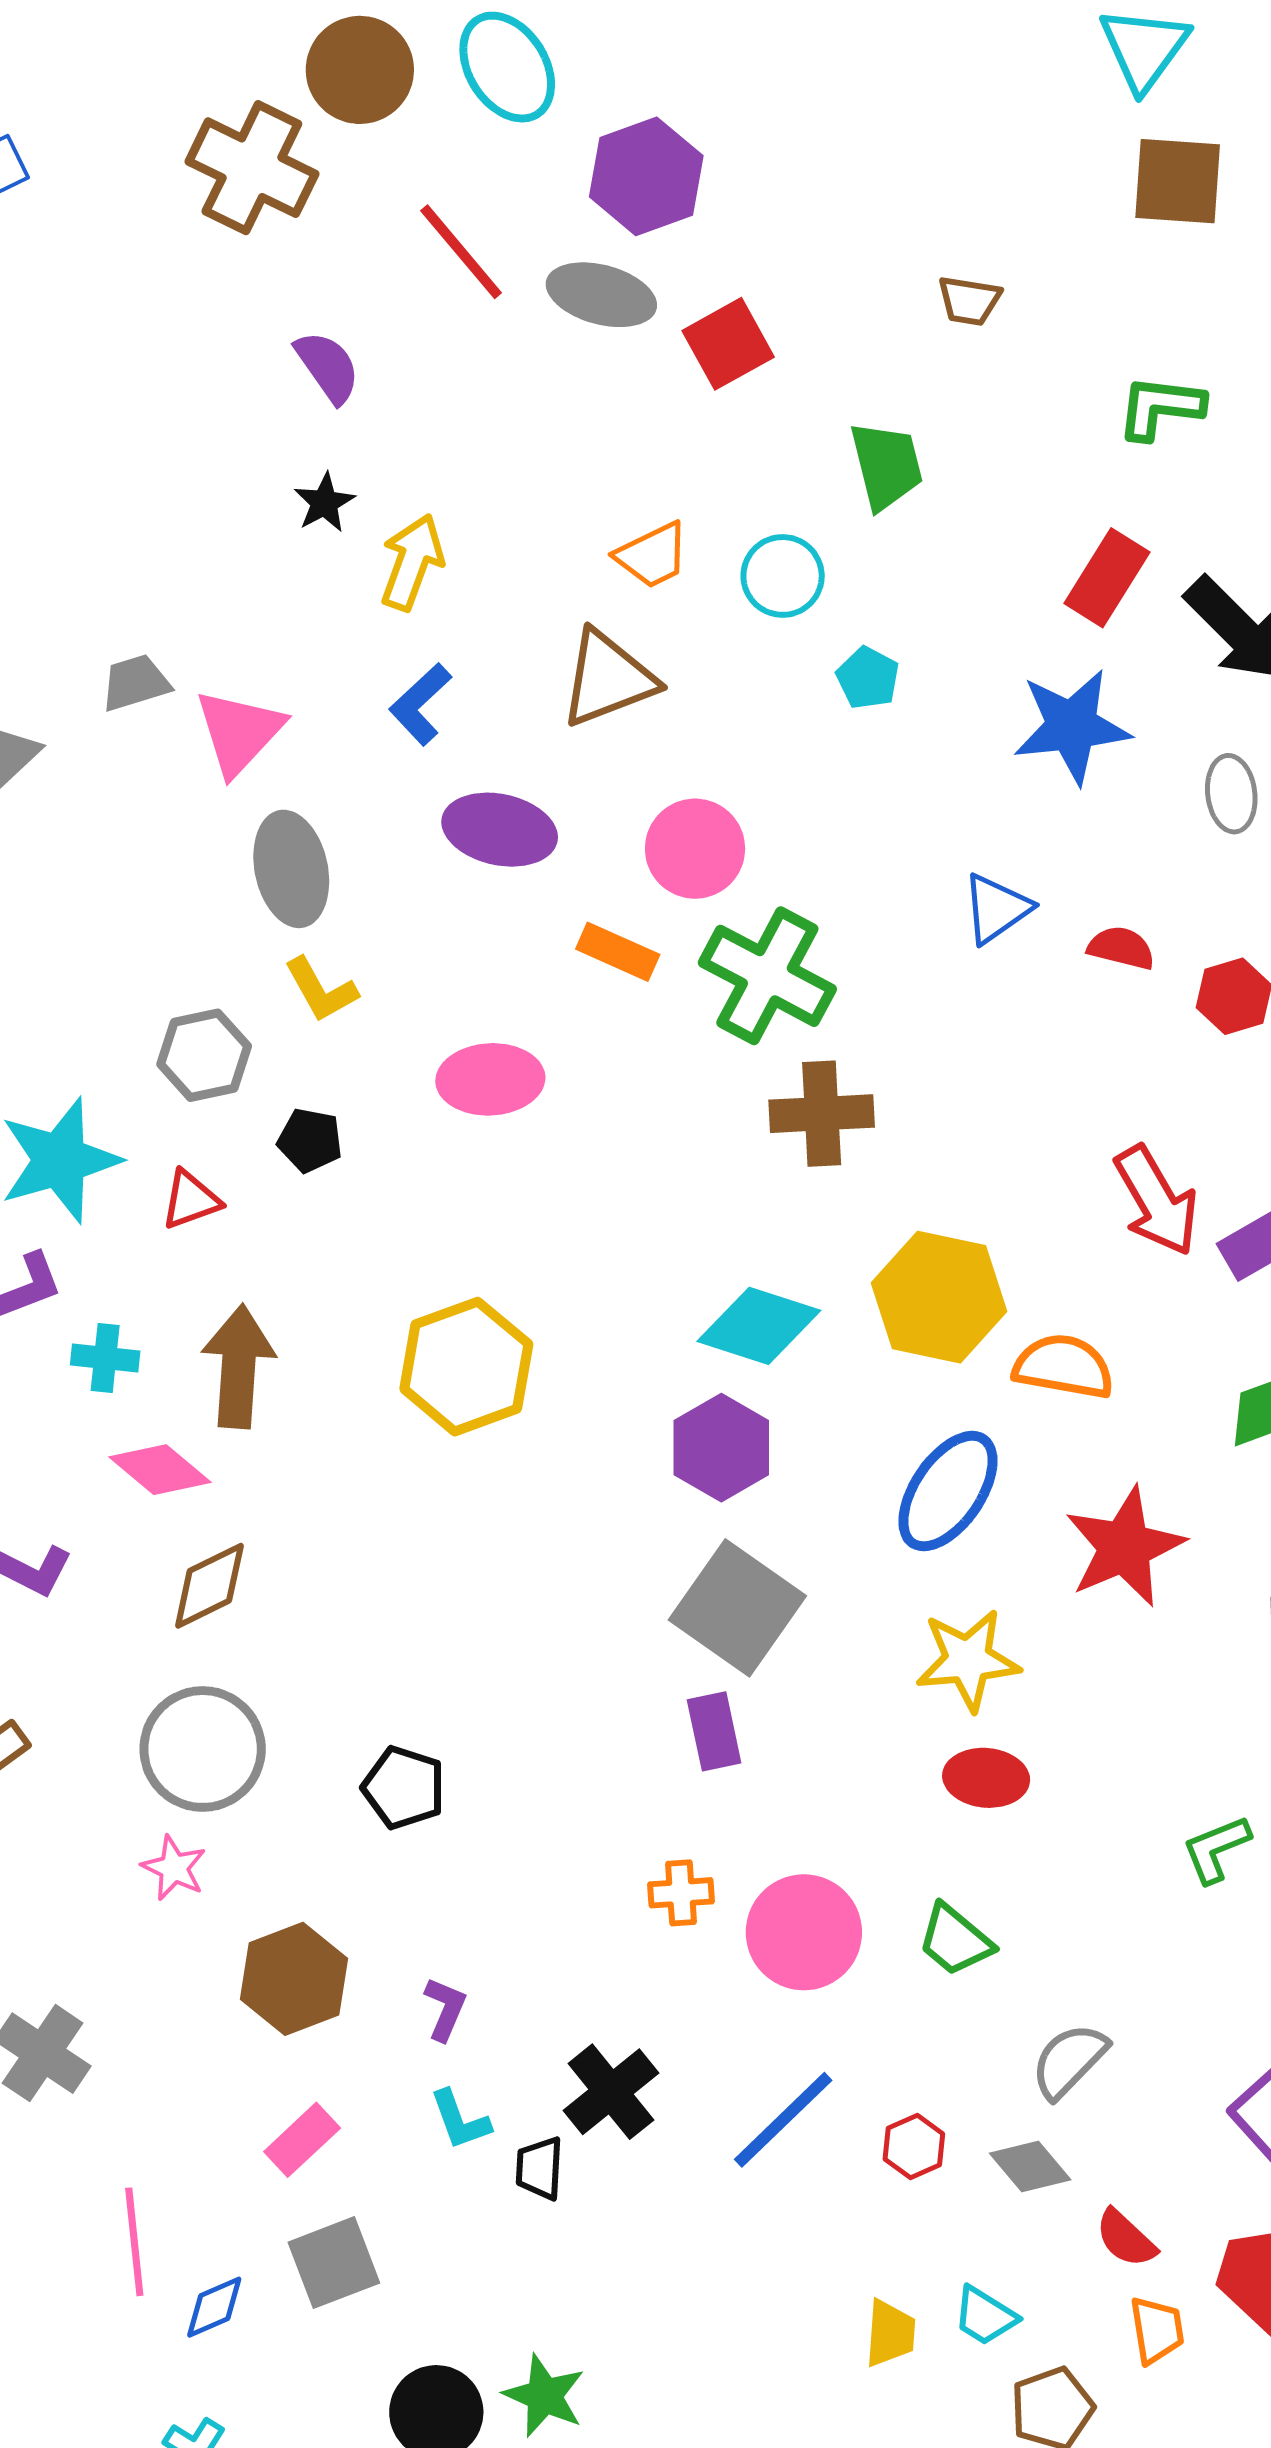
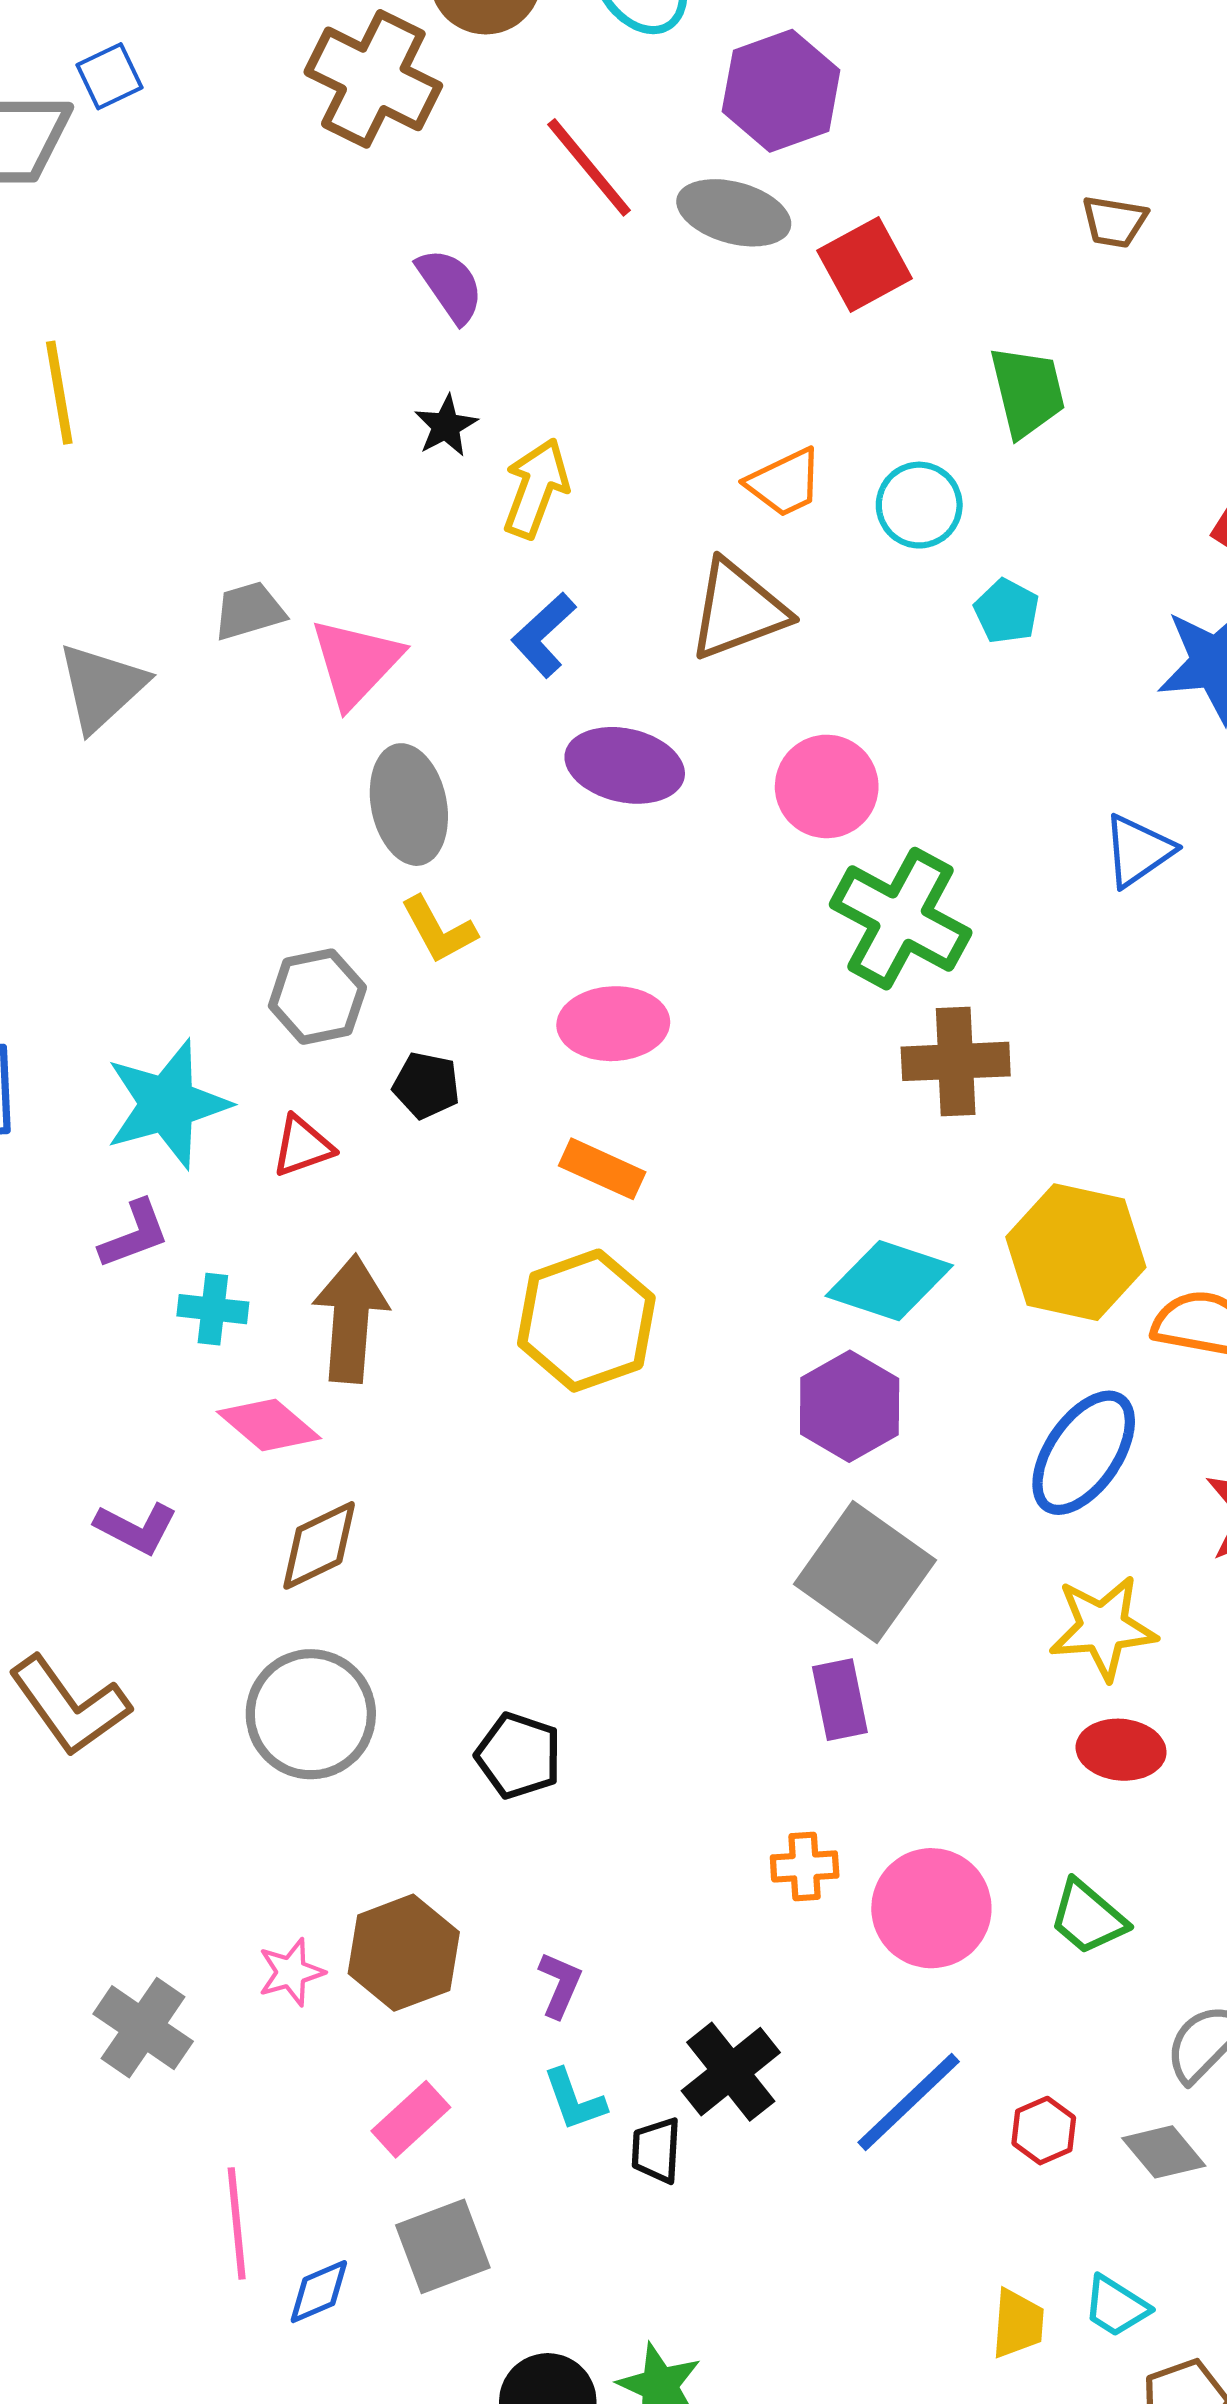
orange rectangle: (618, 952) -> (602, 1169), moved
pink star: (174, 1868) -> (291, 1972), moved, turned 30

